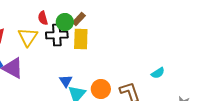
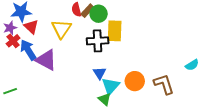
brown rectangle: (79, 19) -> (87, 11), moved
black cross: (57, 35) -> (98, 41), moved

